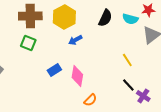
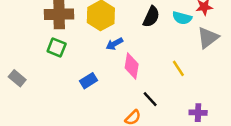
pink diamond: (77, 76) -> (132, 66), moved
black line: (128, 85) -> (150, 99), moved
purple cross: (143, 96) -> (198, 113), turned -32

